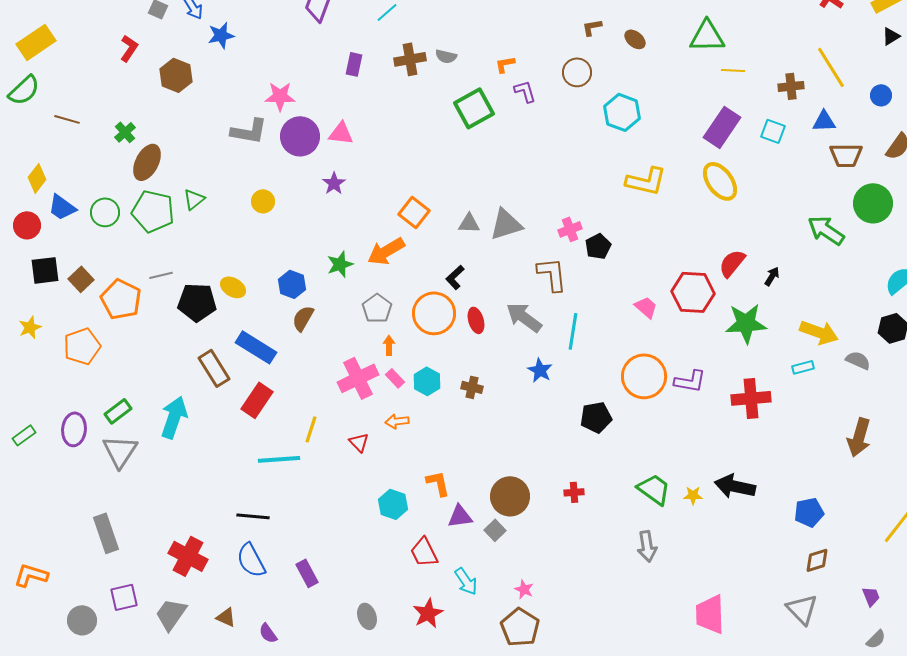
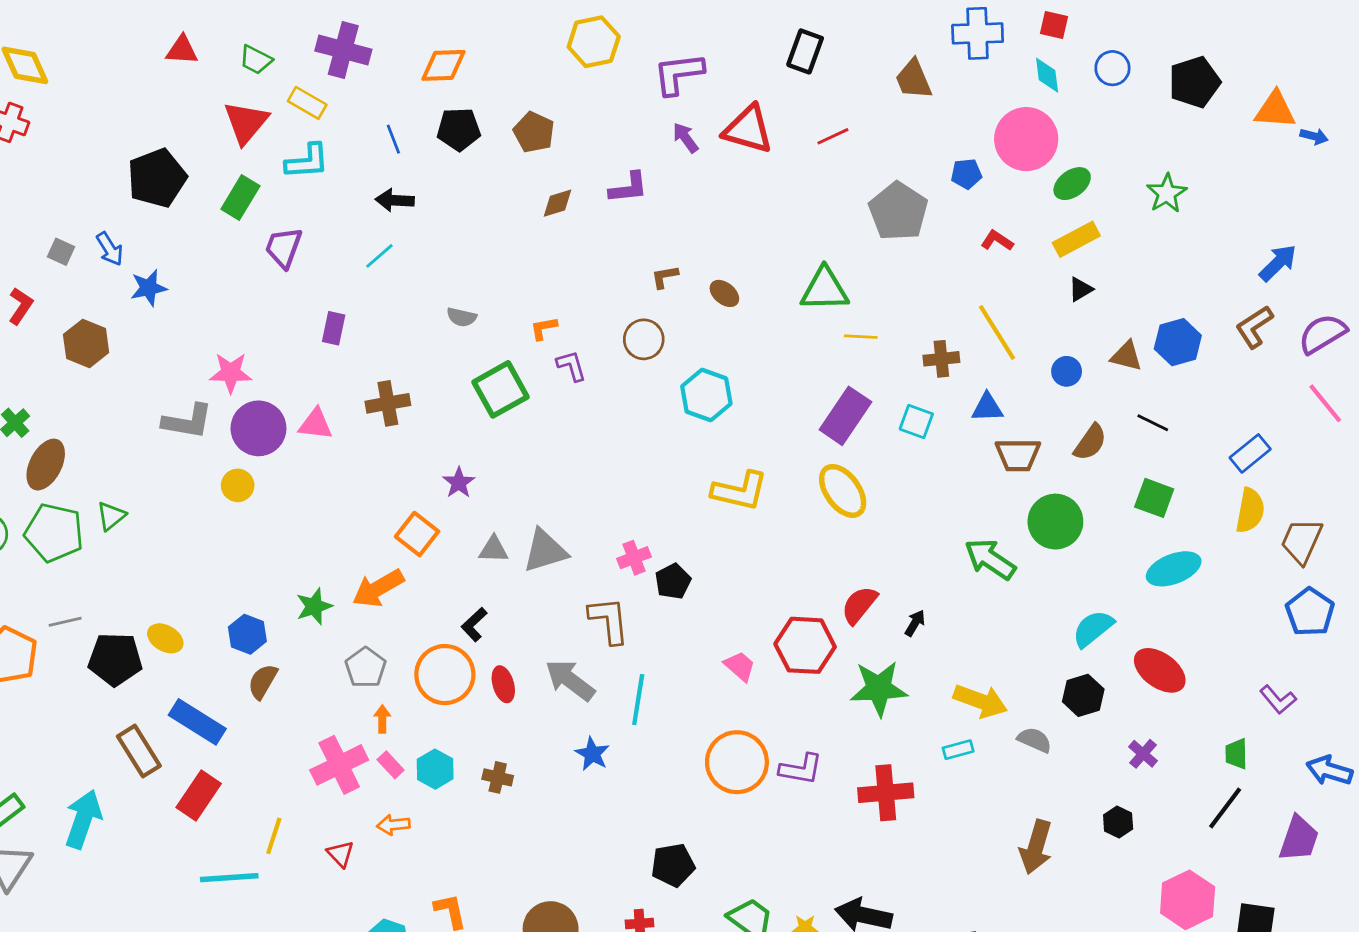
brown cross: (410, 59) -> (388, 403), moved
purple star: (334, 183) -> (459, 483), moved
yellow circle: (263, 201) -> (238, 485), moved
black pentagon: (596, 417) -> (673, 865), moved

